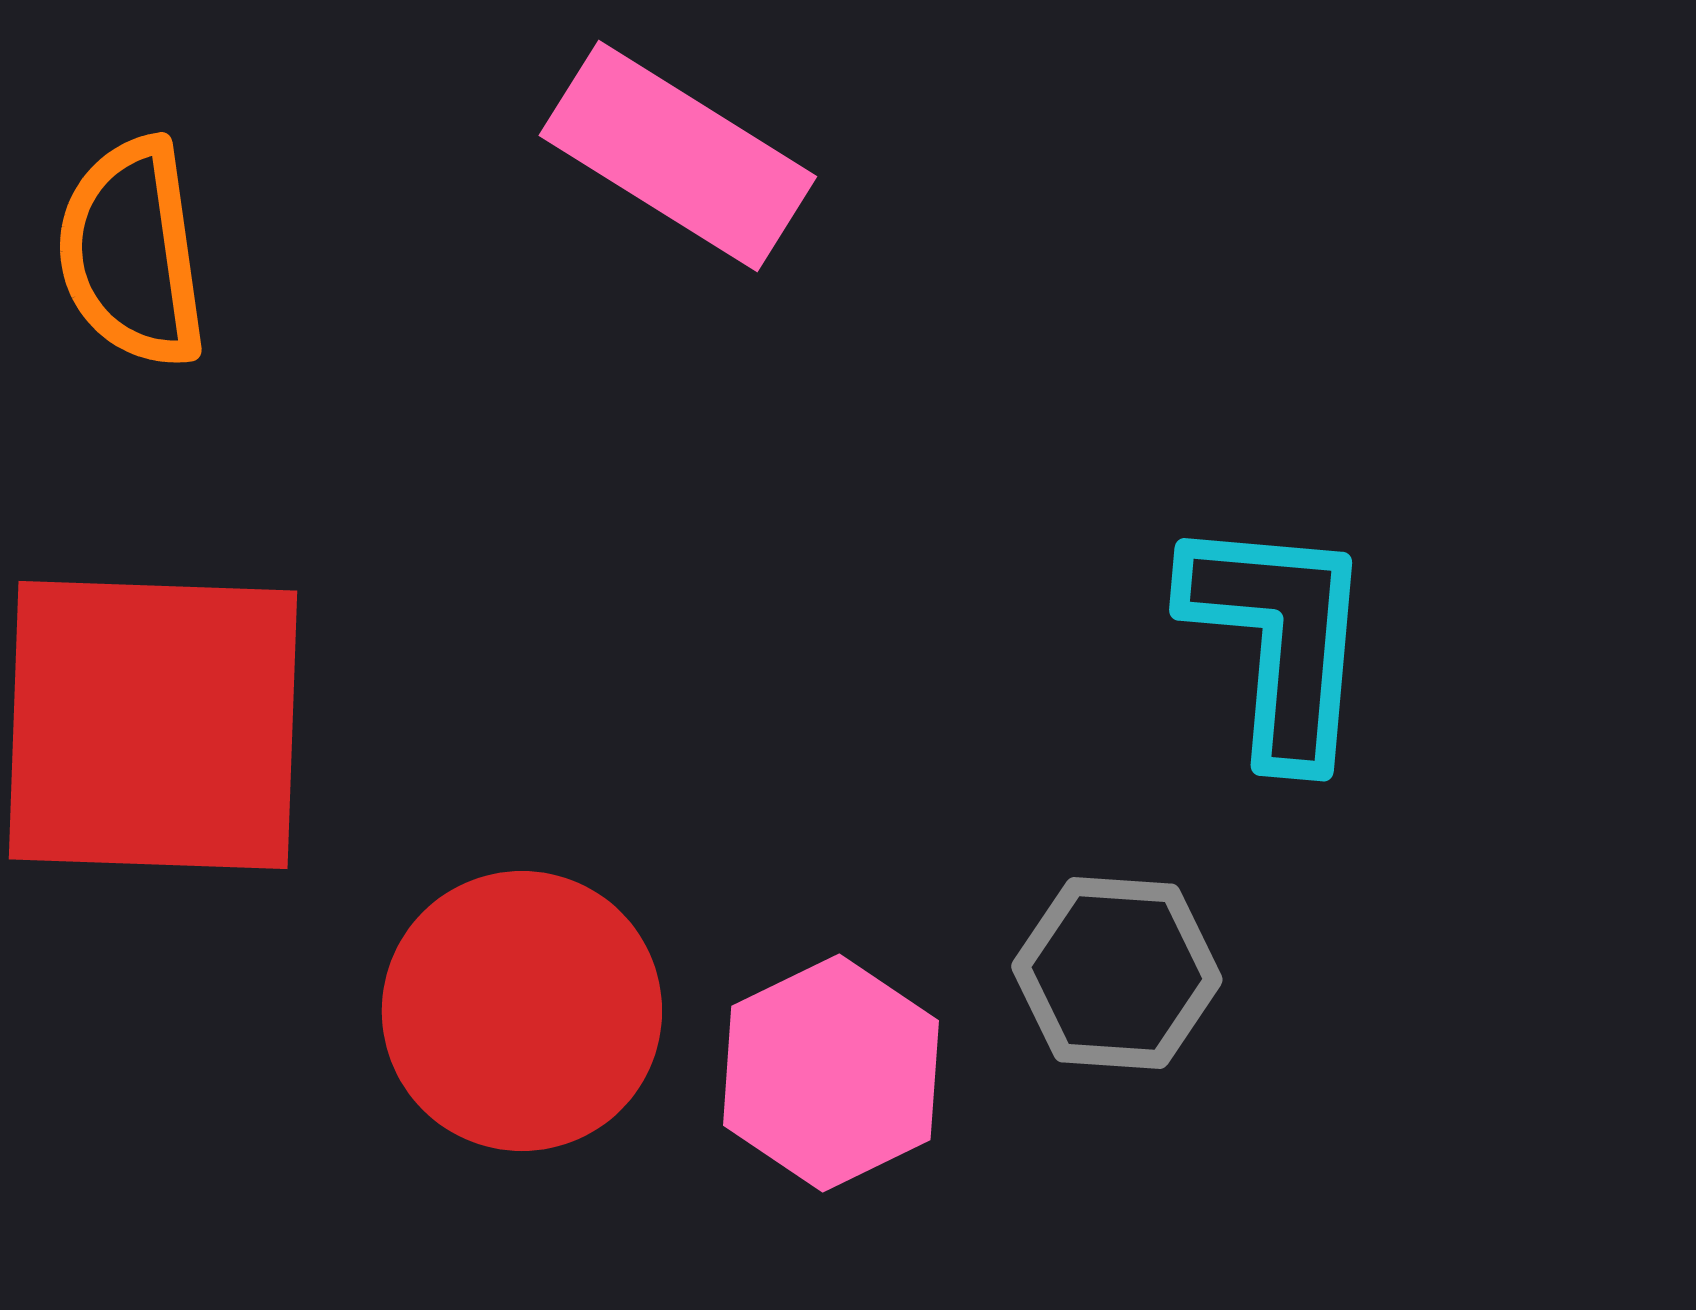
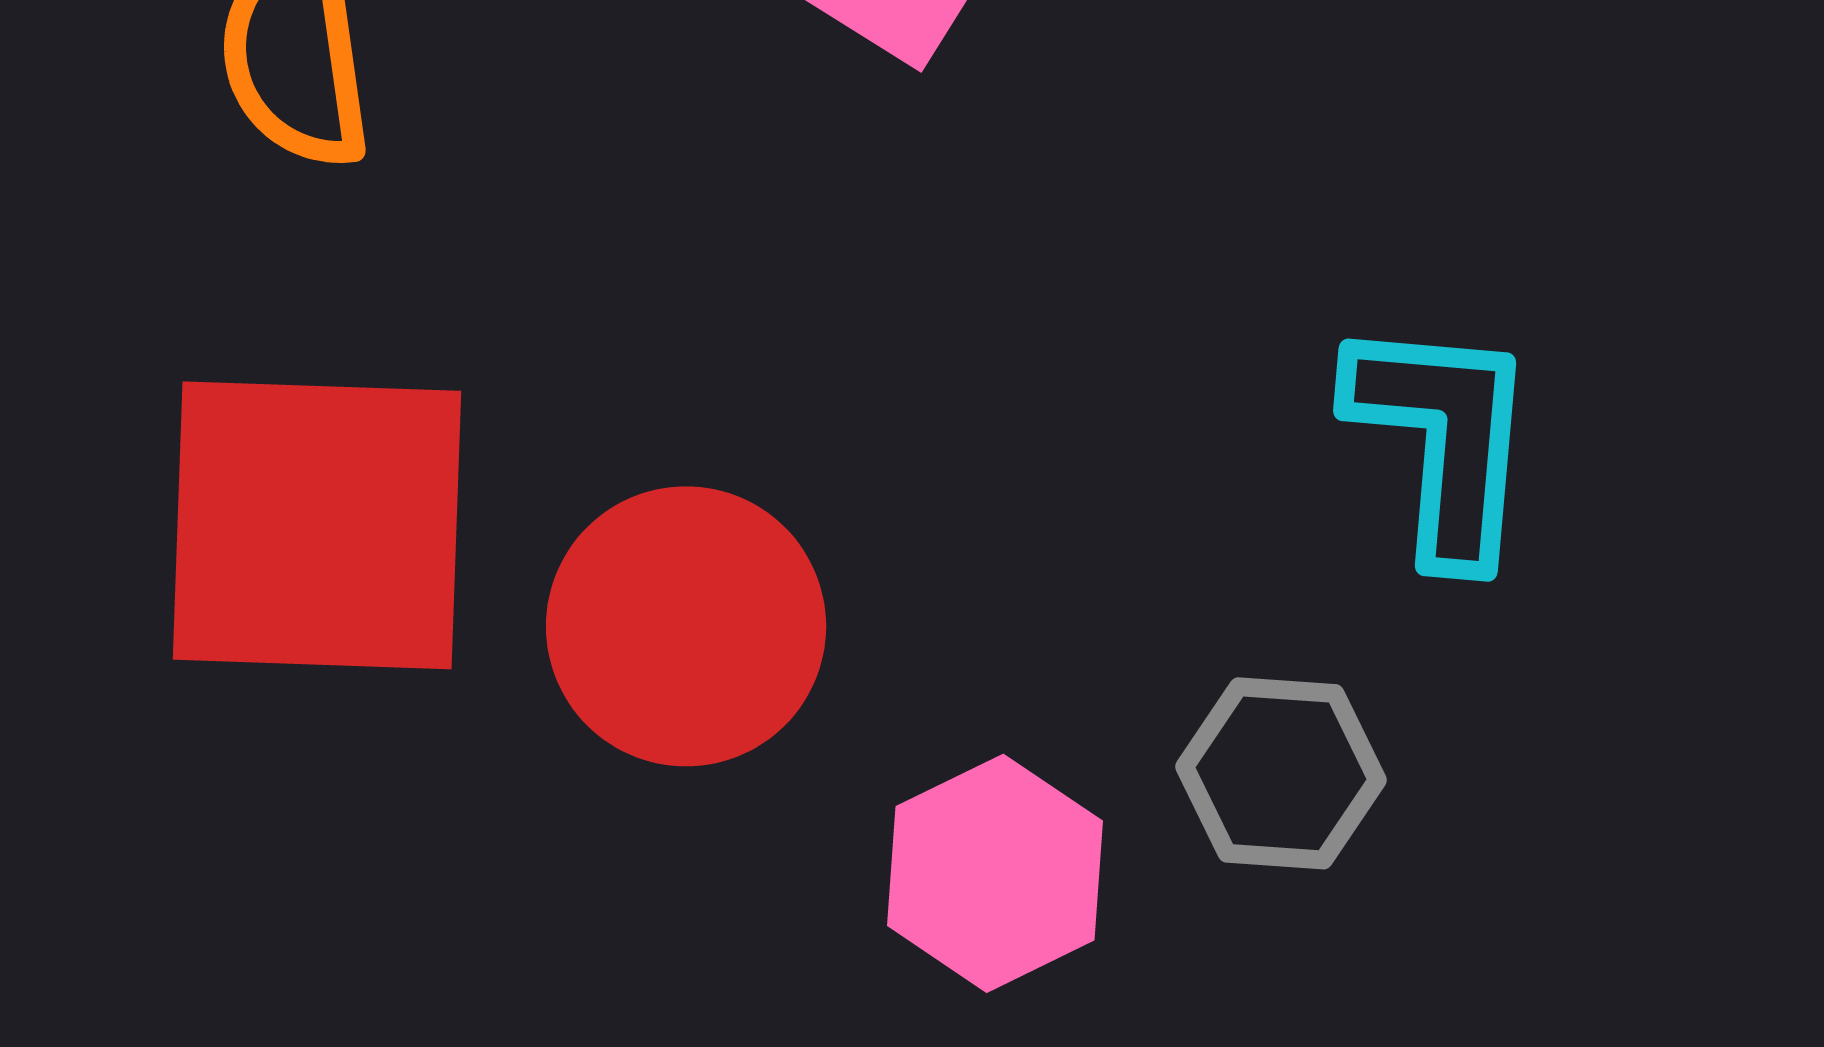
red circle: (522, 1011) -> (686, 626), moved

